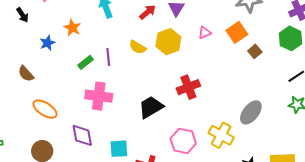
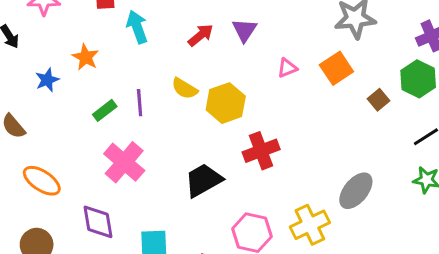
yellow hexagon: (168, 42) -> (226, 103), moved
brown square: (255, 51) -> (378, 100), moved
pink cross: (99, 96) -> (124, 162), turned 32
yellow cross: (221, 135) -> (310, 225), turned 35

